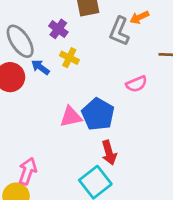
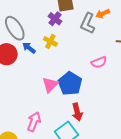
purple cross: (58, 29) -> (55, 19), moved
pink triangle: (71, 117) -> (50, 85), turned -36
pink arrow: (28, 171) -> (34, 122), moved

